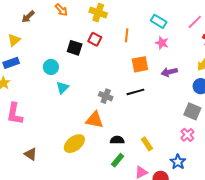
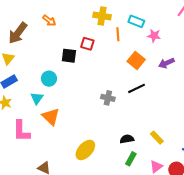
yellow cross: (98, 13) -> (102, 16), moved
brown arrow: (28, 17) -> (18, 33), size x1.6
cyan rectangle: (159, 21) -> (136, 21), moved
orange square: (140, 64) -> (136, 60), turned -30
cyan triangle: (62, 88) -> (37, 98), moved
orange triangle: (95, 120) -> (51, 117), moved, turned 42

